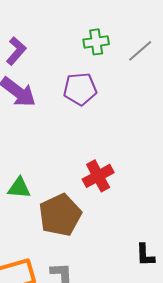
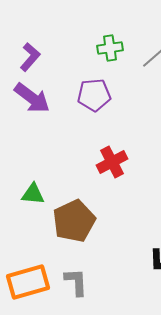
red cross: (98, 176) -> (112, 162), moved

